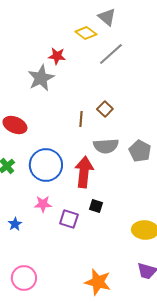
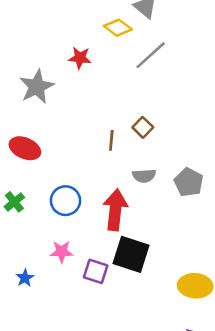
gray star: (41, 78) -> (37, 87), moved
gray semicircle: (106, 146) -> (144, 176), size x0.7
blue circle: (46, 165) -> (65, 201), size x0.7
black square: (96, 206) -> (131, 254), size x2.0

